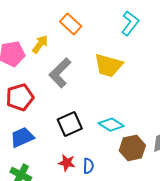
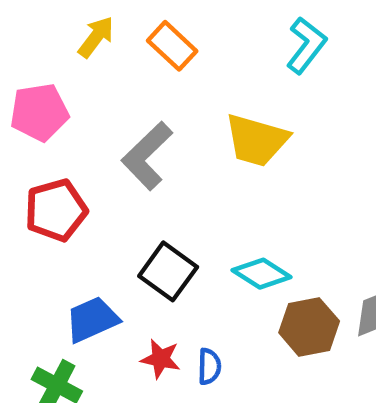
yellow arrow: (40, 44) -> (96, 37), moved
black square: (70, 124) -> (168, 271), turned -30
blue trapezoid: (22, 137) -> (92, 319), moved

